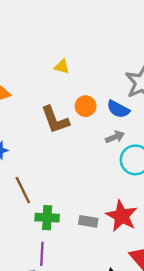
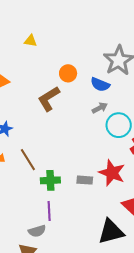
yellow triangle: (62, 67) -> (31, 41), moved
orange circle: (86, 106) -> (68, 73), moved
brown L-shape: (55, 120) -> (49, 99), turned 84

